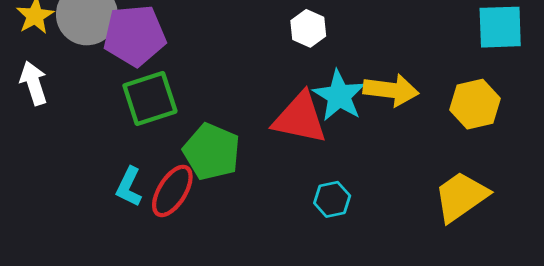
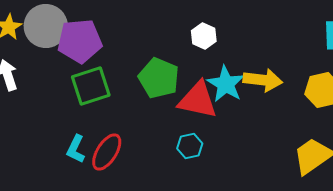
green pentagon: (212, 152) -> (159, 78), moved
cyan hexagon: (332, 199) -> (190, 146), moved

